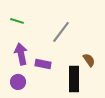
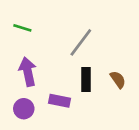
purple rectangle: (43, 64) -> (60, 101), moved
black rectangle: (74, 79) -> (86, 80), moved, size x0.7

